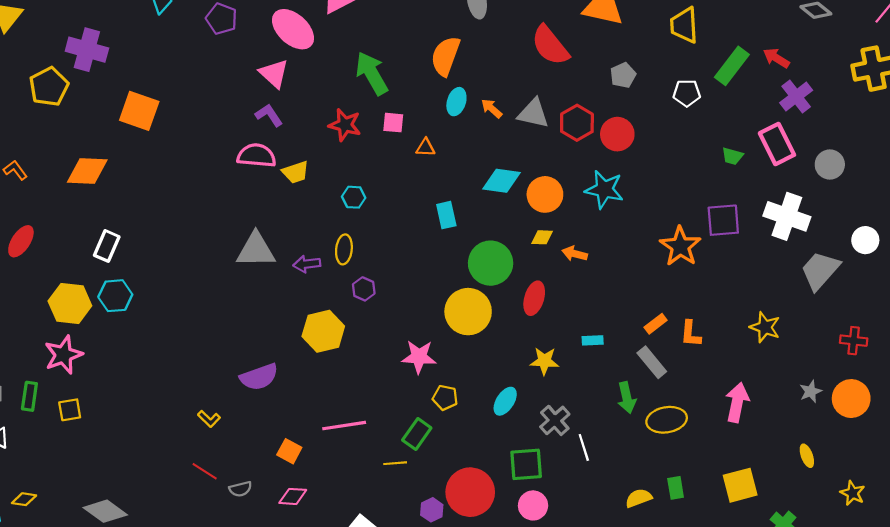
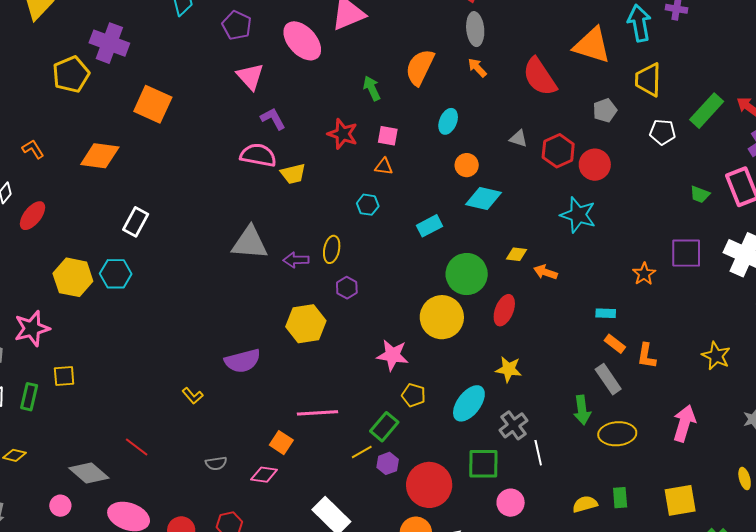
yellow trapezoid: (684, 25) -> (648, 80), moved
orange semicircle: (445, 56) -> (420, 67), moved
green arrow: (372, 73) -> (372, 88), size x0.6
pink triangle: (274, 74) -> (250, 76), moved
orange arrow: (492, 108) -> (477, 68), moved
gray triangle: (533, 113) -> (518, 139), size x0.6
orange triangle: (426, 148) -> (384, 166), moved
orange circle: (545, 194) -> (467, 165), moved, size x0.7
cyan hexagon: (354, 197) -> (368, 205), moved
cyan rectangle: (446, 215) -> (429, 226), turned 70
white rectangle: (107, 246) -> (136, 222), moved
orange star: (680, 246) -> (644, 274), size x0.6
orange rectangle: (656, 324) -> (615, 344), turned 70
cyan rectangle: (593, 340) -> (606, 313), moved
pink star: (63, 355) -> (32, 328), moved
green rectangle: (29, 396) -> (29, 397), moved
cyan ellipse: (505, 401) -> (469, 403), size x1.4
orange square: (289, 451) -> (281, 443), moved
yellow line: (395, 463) -> (362, 452), turned -30
red line: (205, 471) -> (137, 447), moved
pink circle: (533, 505) -> (511, 503), moved
purple hexagon: (432, 510) -> (388, 463), moved

